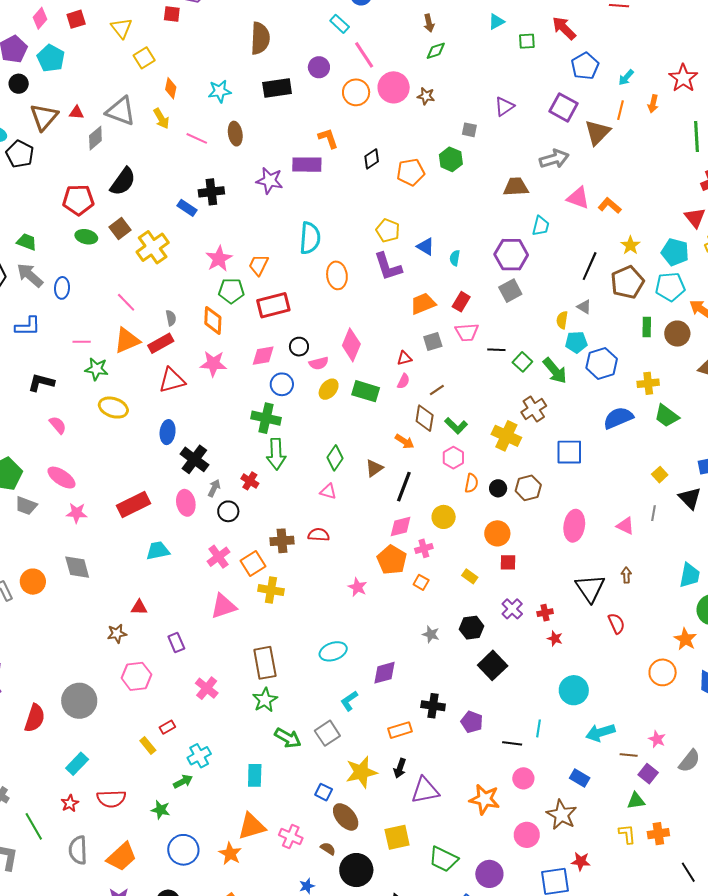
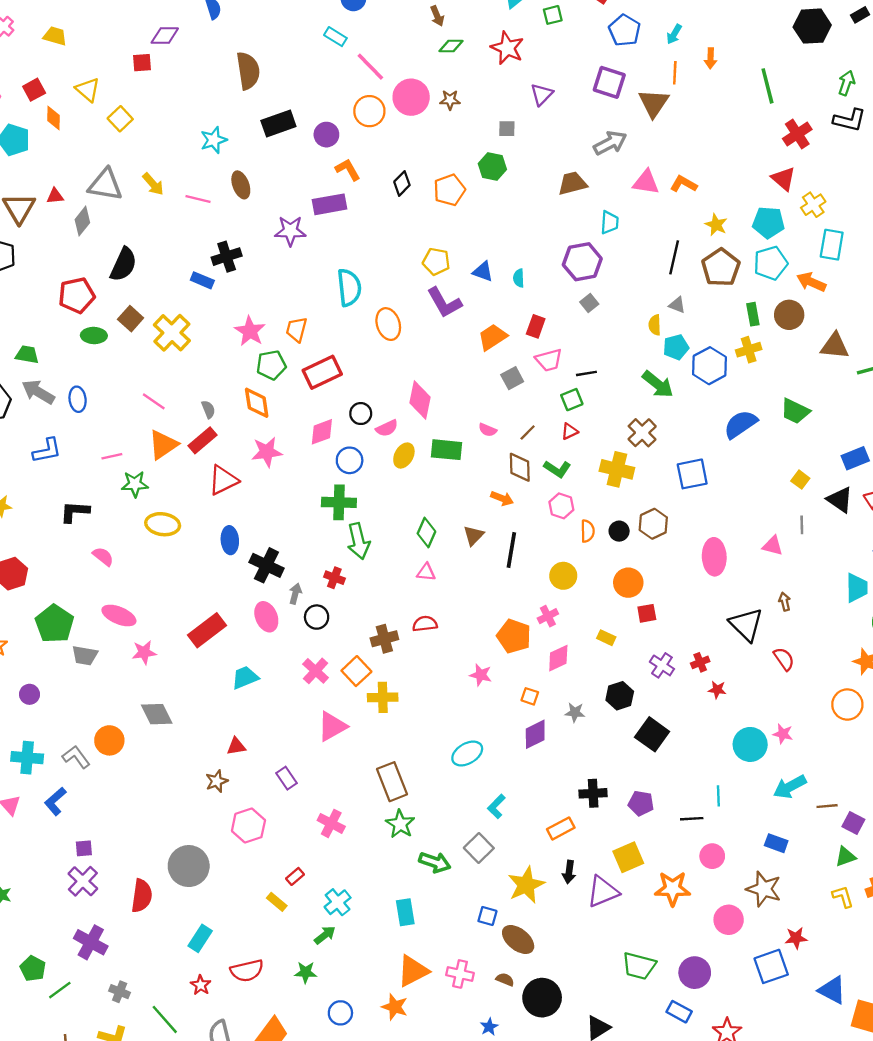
green diamond: (436, 51) -> (451, 46), turned 30
purple circle: (319, 67) -> (326, 135), moved
red star: (683, 78) -> (507, 48), moved
orange diamond: (171, 88) -> (53, 118), moved
gray square: (510, 291) -> (589, 303), size x0.7
red triangle: (404, 358) -> (570, 431), moved
green square: (522, 362) -> (572, 400), moved, turned 36
pink semicircle: (404, 381) -> (488, 430), turned 98
yellow cross: (648, 383) -> (749, 350), moved
pink diamond: (401, 526) -> (558, 658), moved
orange square: (421, 582) -> (530, 696), moved
purple diamond: (385, 673) -> (535, 734), moved
pink star: (657, 739) -> (783, 734), moved
yellow square: (397, 837) -> (628, 857), moved
blue circle: (183, 850) -> (340, 1013), size x0.7

